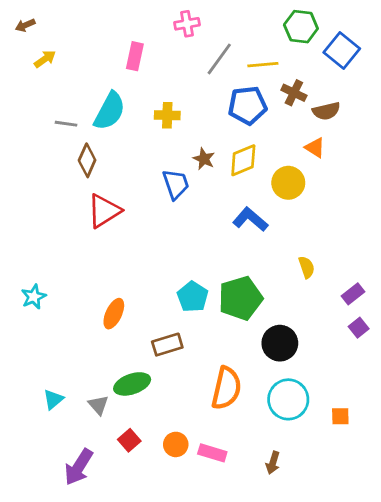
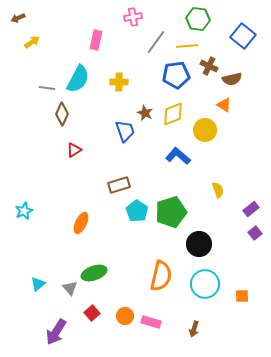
green hexagon: (301, 27) -> (198, 19), moved
red triangle: (104, 211) -> (74, 150), size x0.6
brown rectangle: (167, 345) -> (119, 185), moved

